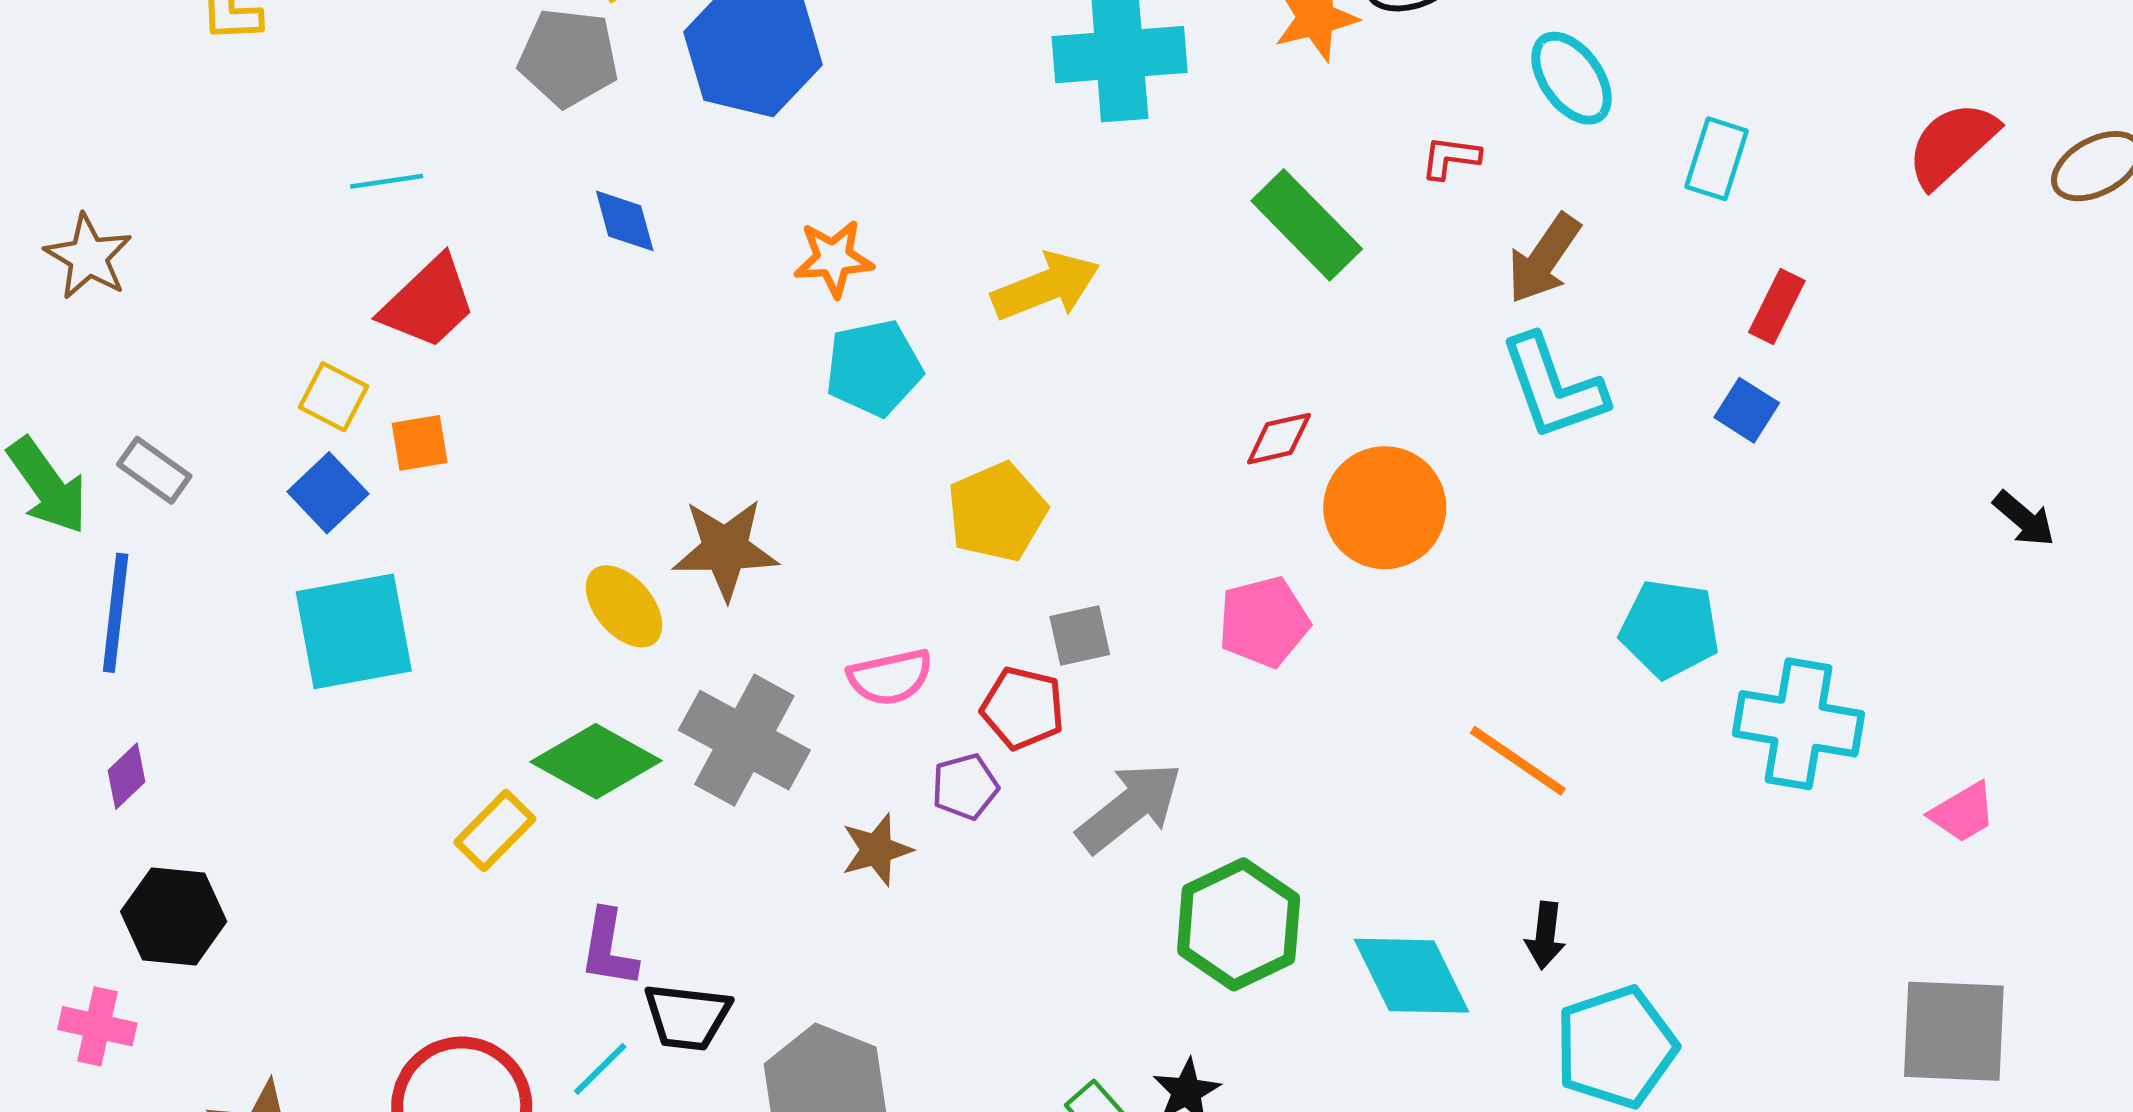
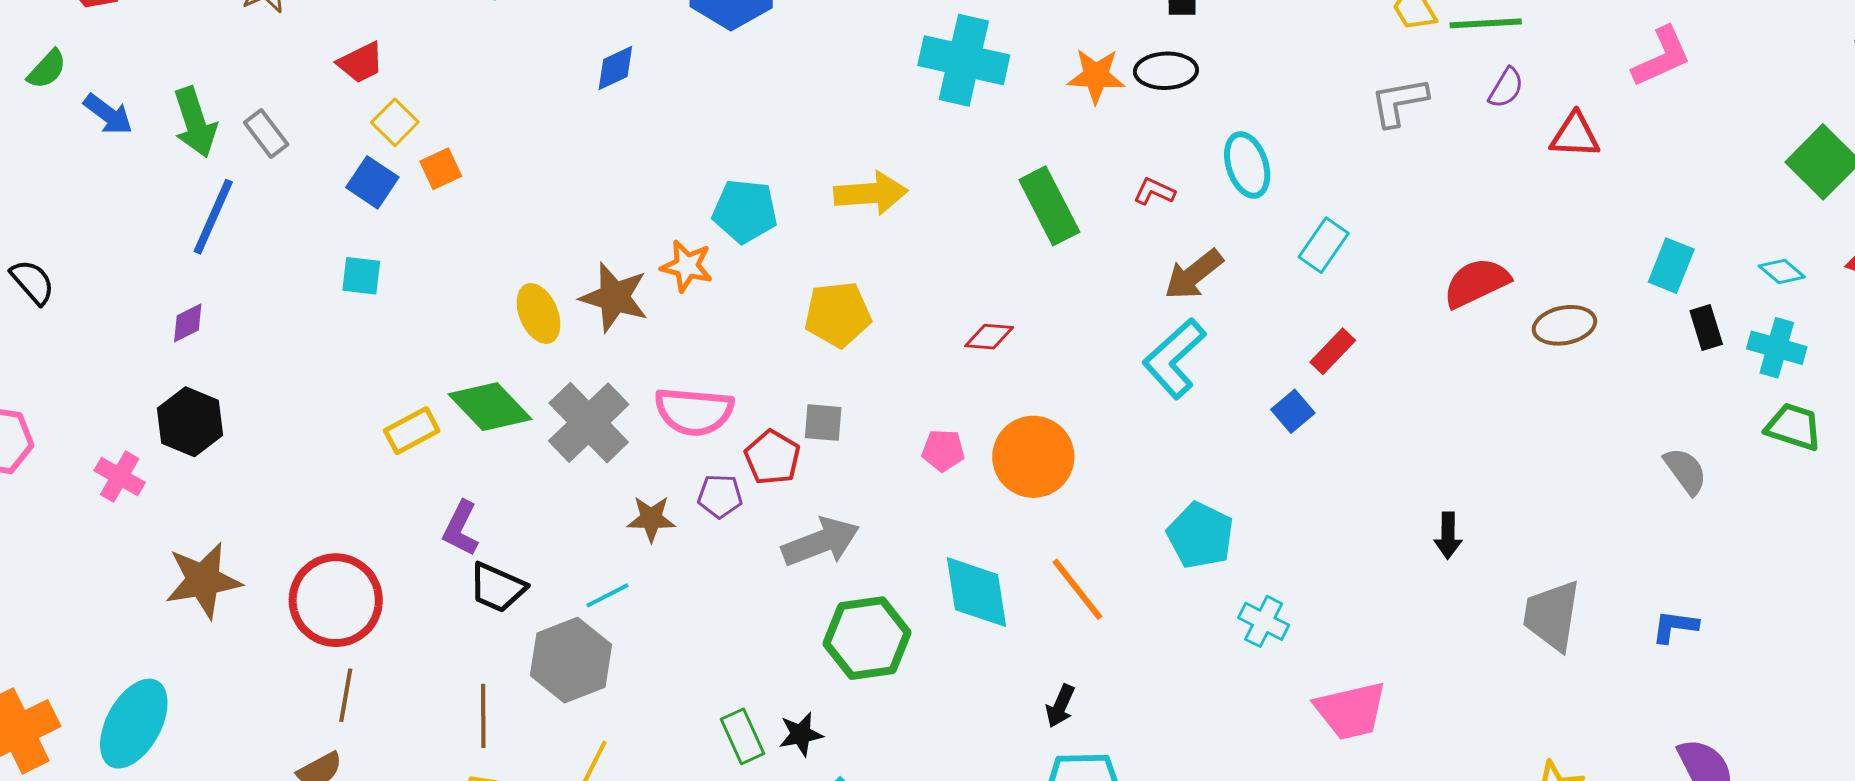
blue diamond: (625, 221) -> (615, 68), turned 63
orange star: (834, 258) -> (687, 266), moved
red trapezoid: (428, 303) -> (361, 63), moved, size x0.7
cyan L-shape: (1553, 387) -> (1174, 358), turned 50
orange square: (420, 443) -> (441, 169), turned -33
blue square: (328, 493) -> (372, 182), turned -30
orange circle: (1385, 508) -> (1033, 457), moved
yellow pentagon: (997, 512) -> (838, 314), moved
black arrow: (2024, 519) -> (1448, 536), turned 33
pink pentagon: (1264, 622) -> (943, 450), size x0.7
cyan square: (354, 631) -> (361, 276), size x0.5
pink semicircle: (890, 677) -> (694, 411), size x1.4
cyan cross: (1799, 724) -> (1264, 621), size x0.6
pink trapezoid: (1963, 812) -> (1351, 711), size x1.6
cyan diamond: (1412, 976) -> (976, 592), moved
cyan line: (600, 1069) -> (608, 595), moved

